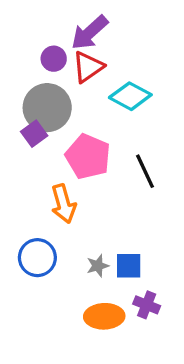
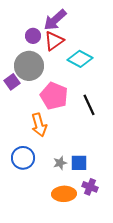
purple square: (34, 134) -> (12, 82), moved

